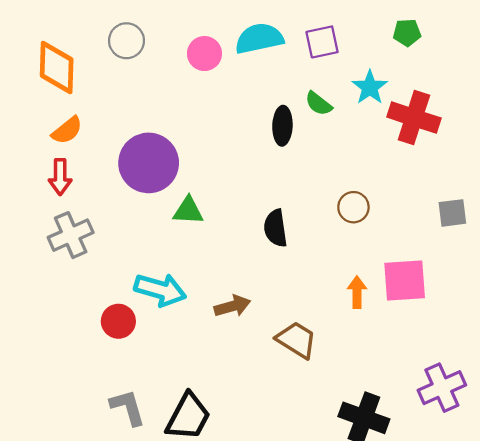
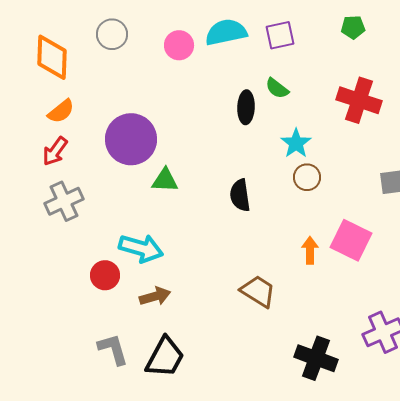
cyan star: (370, 87) -> (296, 143), moved
red arrow: (60, 177) -> (55, 151), turned 36
pink square: (405, 280) -> (351, 240), turned 30
brown arrow: (232, 306) -> (155, 296), moved

